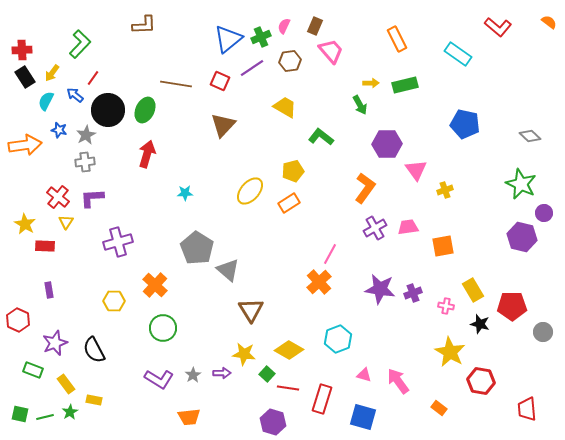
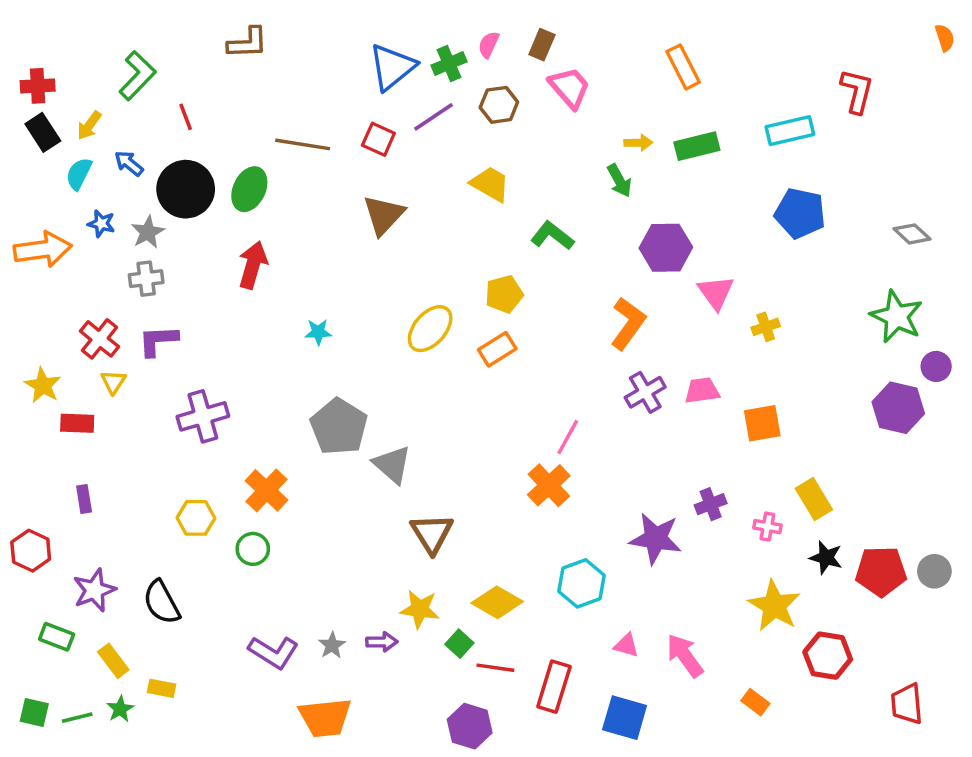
orange semicircle: (549, 22) -> (945, 38), turned 35
red L-shape: (498, 27) -> (857, 91), moved, turned -116
cyan rectangle: (458, 54) -> (790, 131), moved, turned -48
red line: (93, 78) -> (186, 117), moved, turned -56
purple star: (380, 289) -> (656, 539), moved
red pentagon: (512, 306) -> (881, 571), moved
green circle: (163, 328) -> (253, 549), moved, size x0.7
orange trapezoid: (189, 417) -> (325, 718), size x1.4

